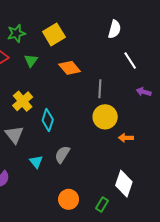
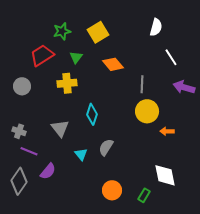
purple arrow: (144, 92) -> (184, 87), size x1.5
yellow cross: (23, 101) -> (67, 83), moved, turned 36
white diamond: (124, 184) -> (165, 175), turned -30

